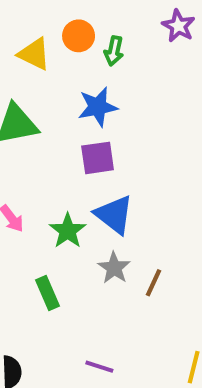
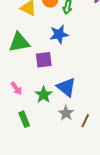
purple square: (98, 158) -> (44, 60), moved
green rectangle: (47, 293) -> (24, 119), moved

